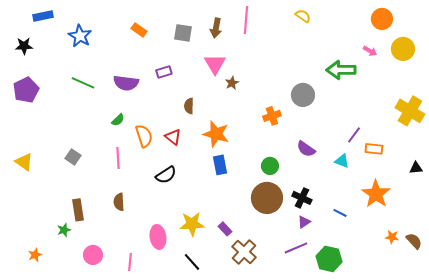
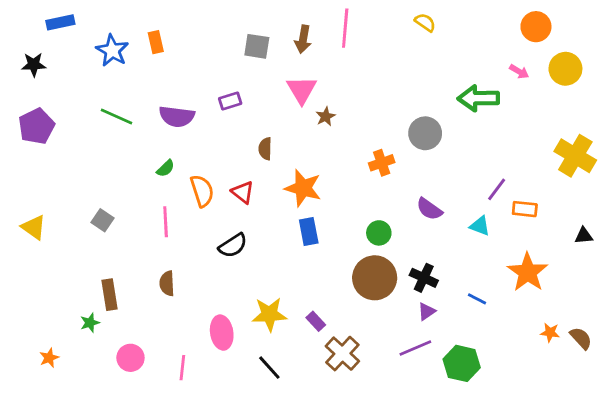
orange rectangle: (139, 30) -> (156, 42), moved, turned 42

